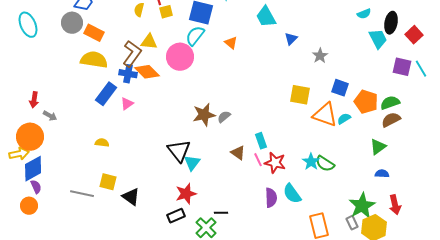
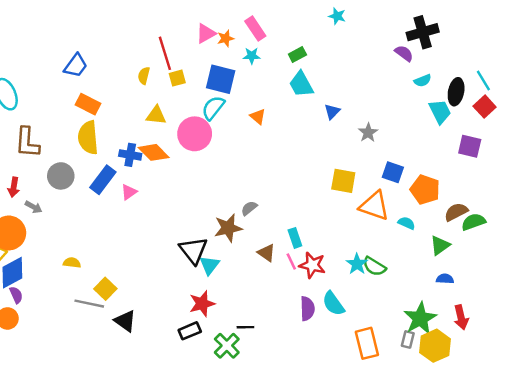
gray circle: (72, 23) -> (61, 176), moved
brown L-shape: (132, 54) -> (27, 143), moved, turned 148
yellow semicircle: (94, 60) -> (88, 138), turned -104
cyan line: (421, 69) -> (483, 81), moved
green semicircle: (390, 103) -> (473, 222), moved
brown star: (204, 115) -> (228, 228), moved
cyan semicircle: (344, 119) -> (407, 223), moved, turned 56
yellow semicircle: (102, 143) -> (72, 263), moved
yellow square: (108, 182) -> (105, 289), turned 30
gray line: (82, 194) -> (89, 304), moved
black triangle: (131, 197) -> (125, 321), moved
gray rectangle: (352, 223) -> (408, 340), turned 40

